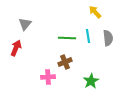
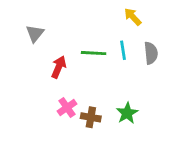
red arrow: (16, 48) -> (59, 67), moved
brown cross: (65, 62) -> (91, 117), moved, turned 32
pink cross: (48, 77) -> (67, 108), turned -32

